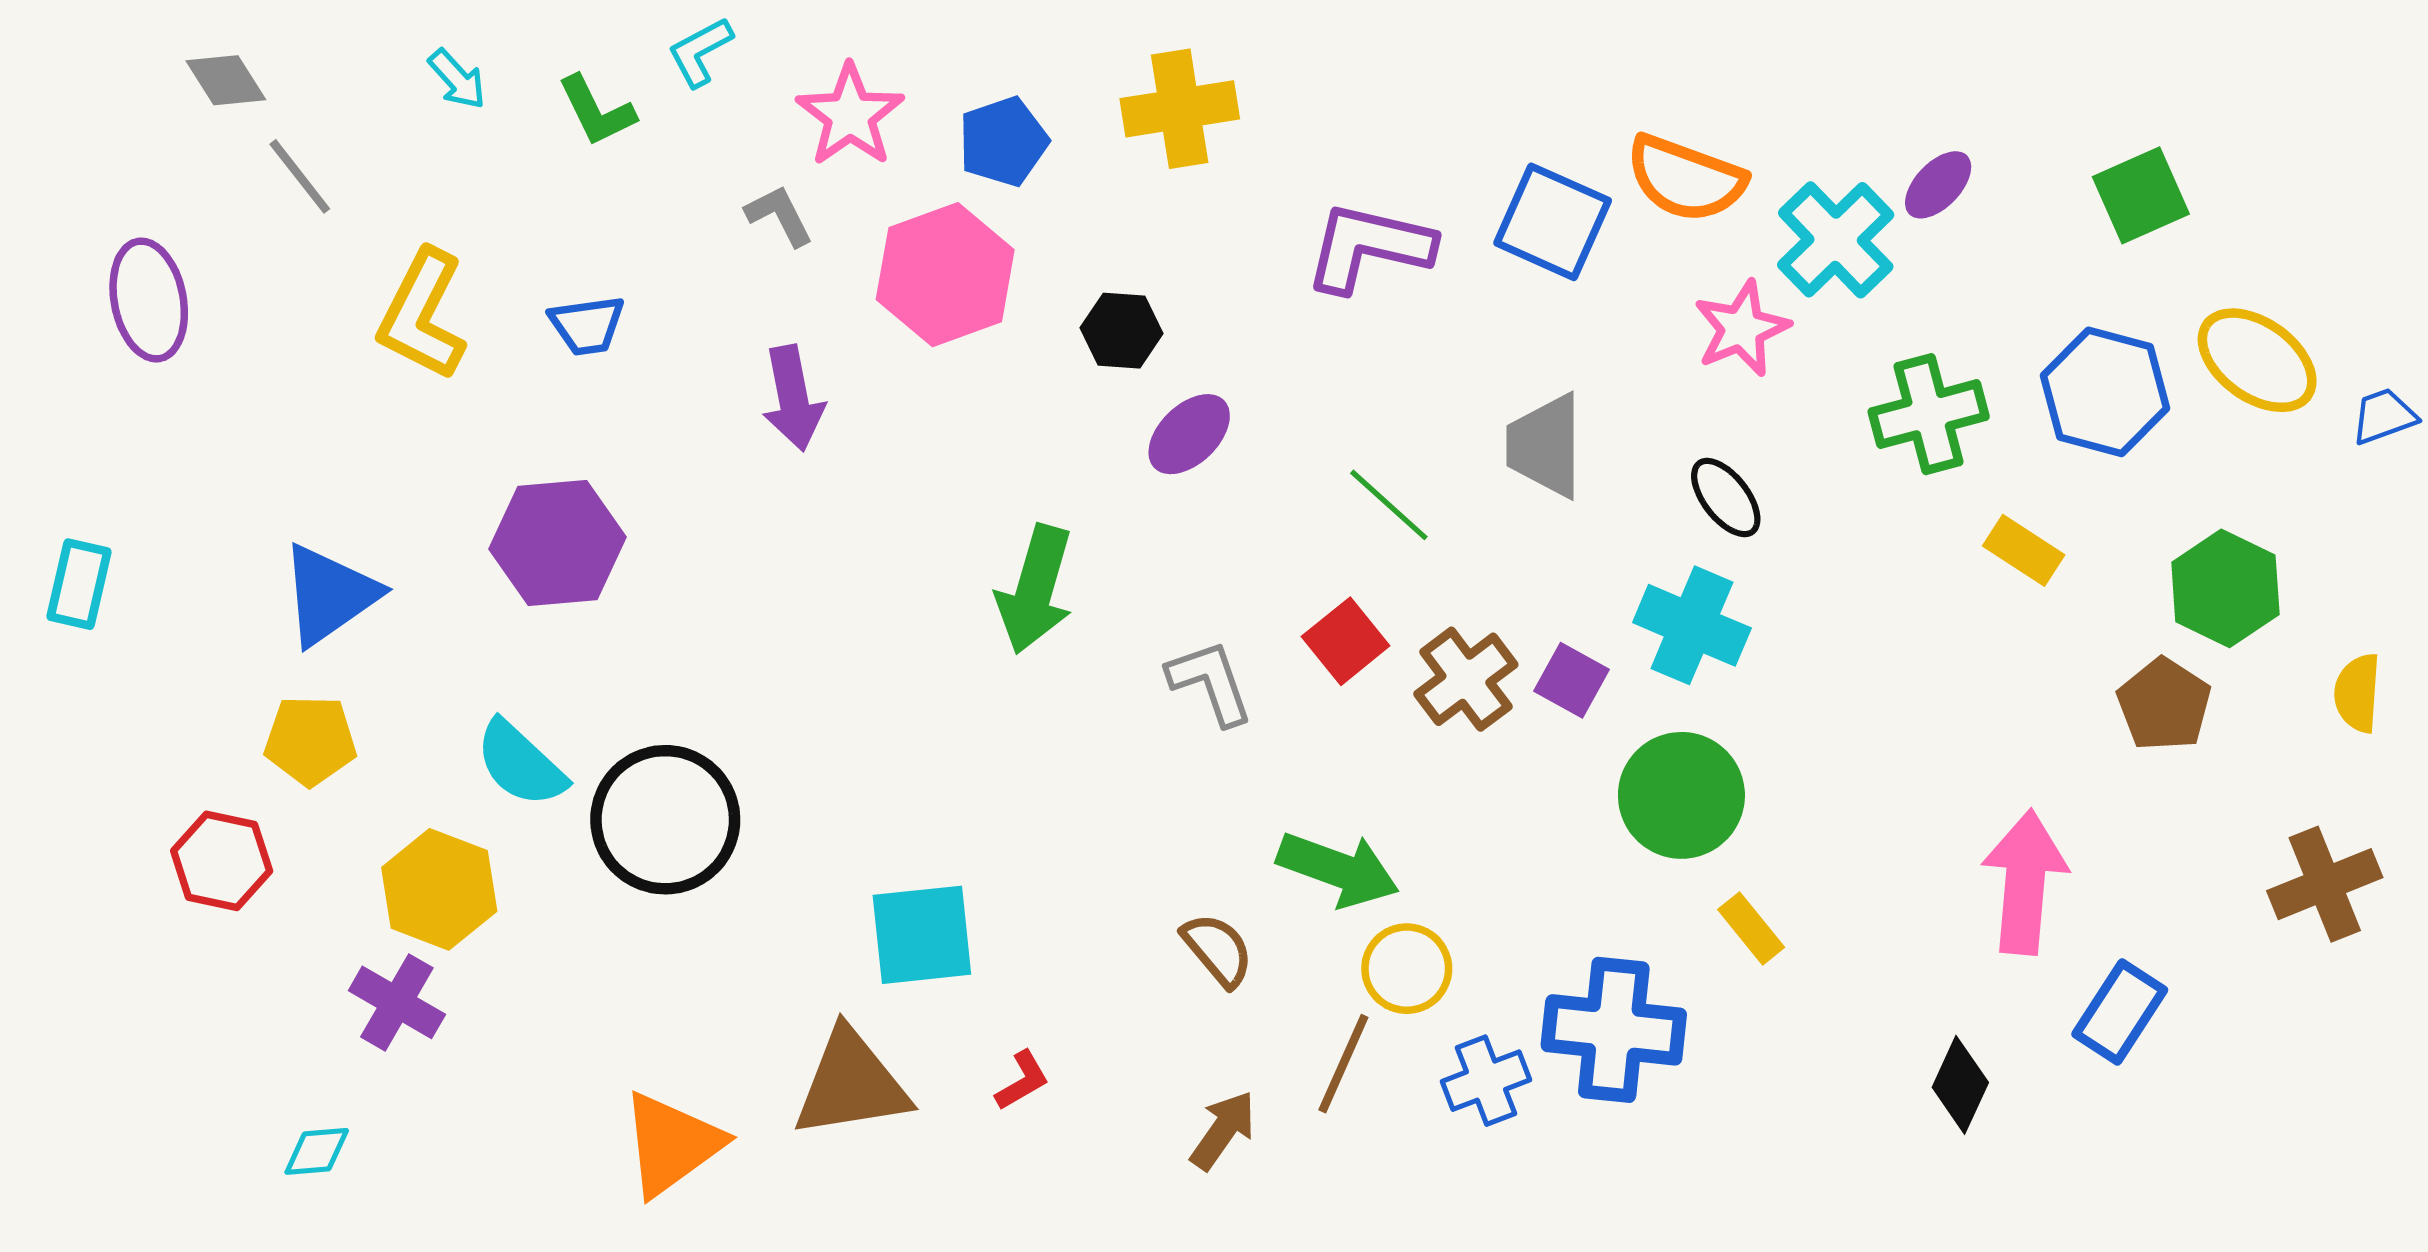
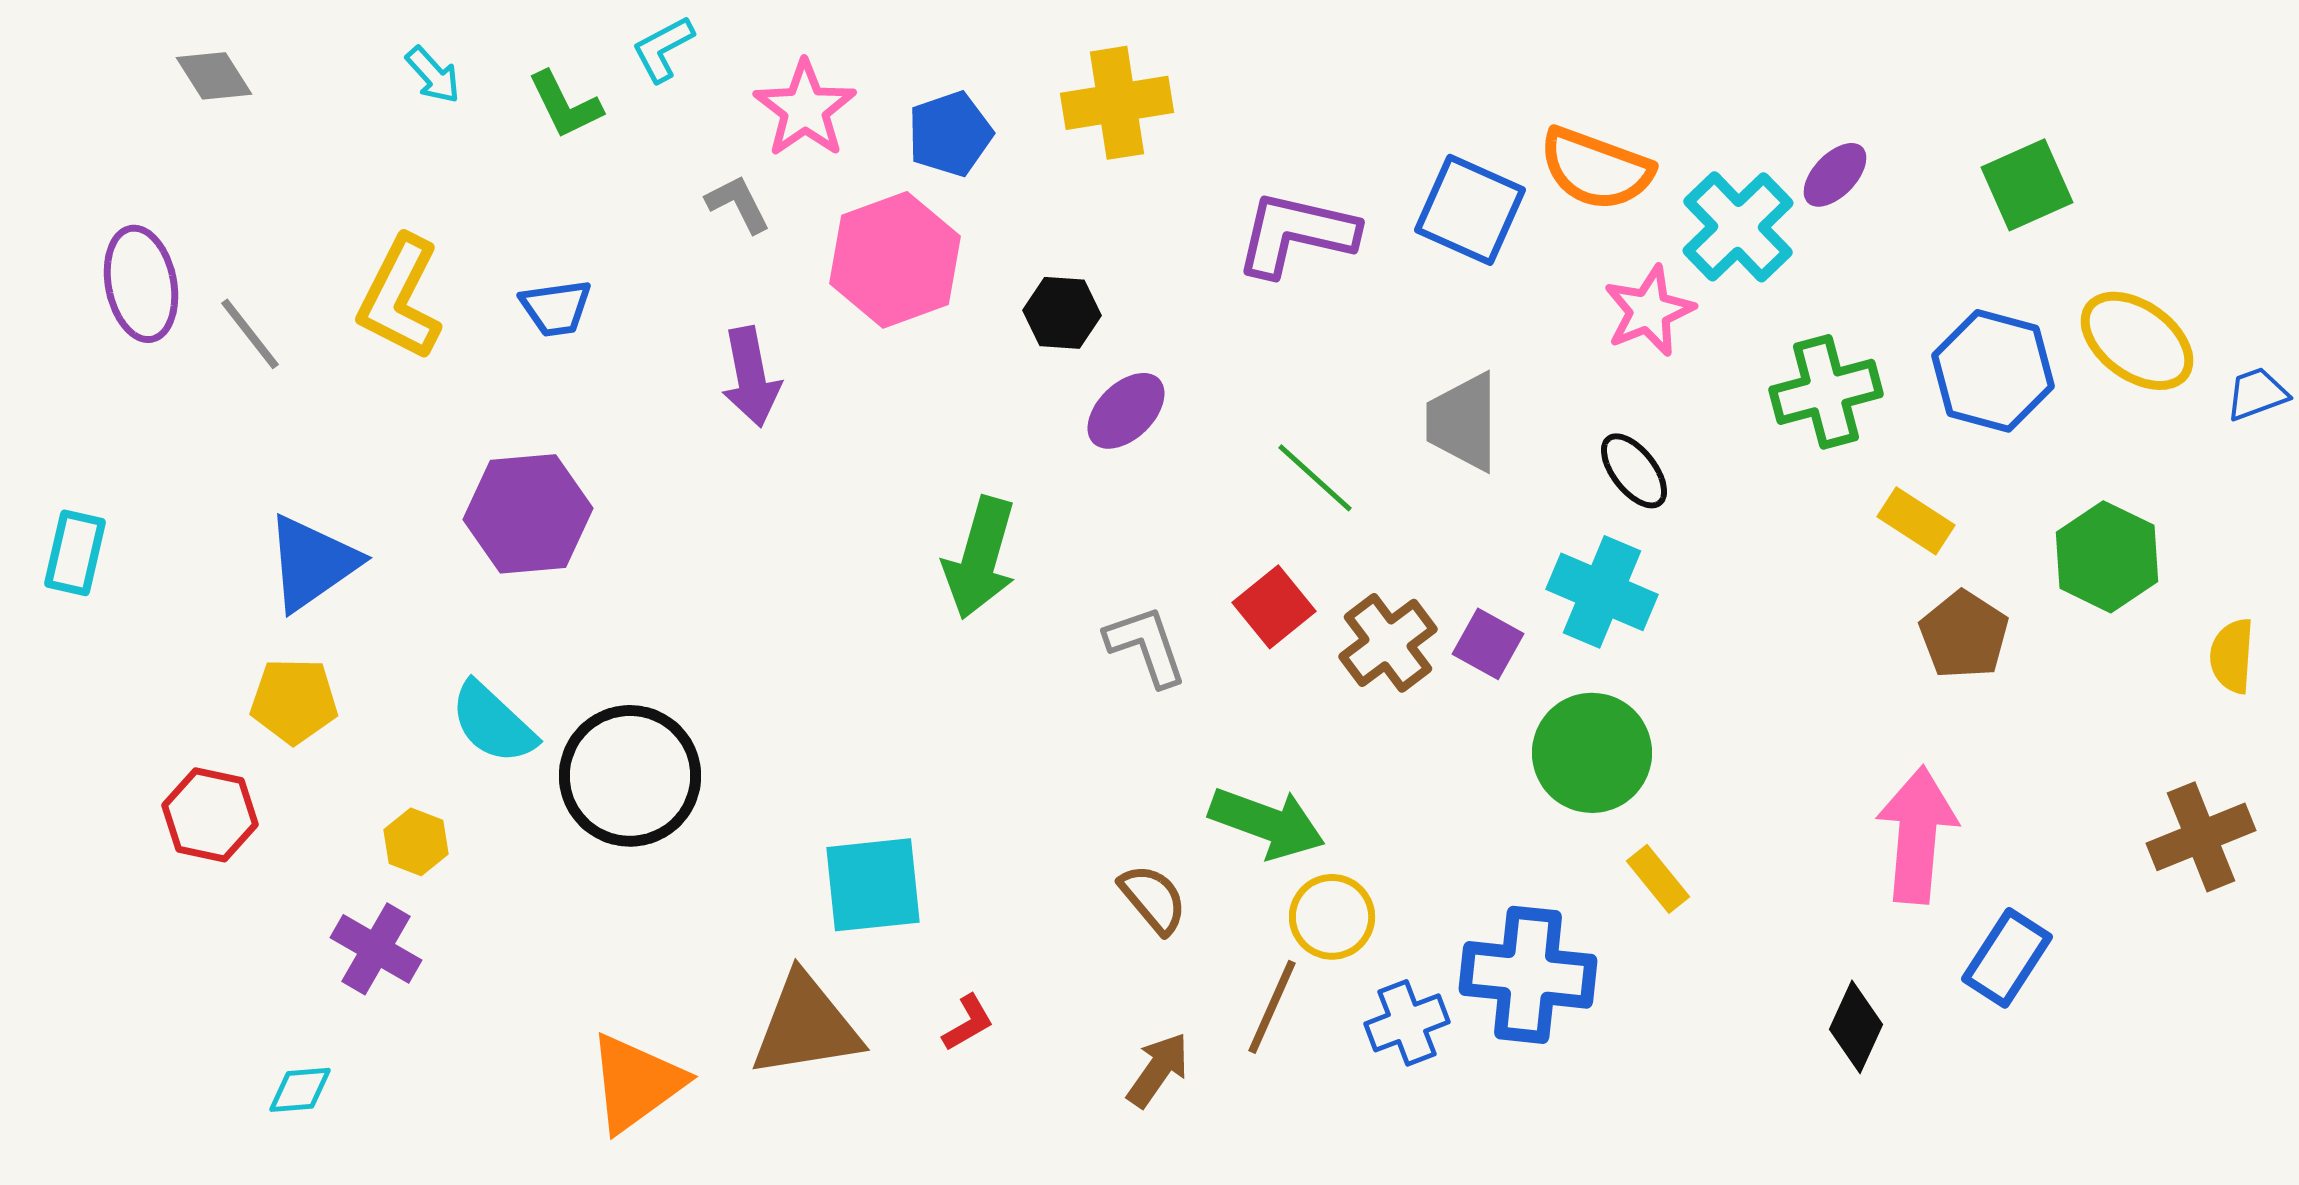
gray line: (300, 176) -> (250, 334), moved
brown pentagon: (2164, 705) -> (1964, 635), moved
yellow hexagon: (439, 889) -> (416, 842), size x0.6

